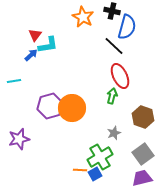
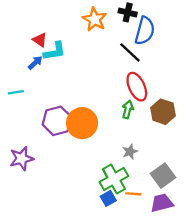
red triangle: (35, 35) -> (40, 40), turned -32
brown hexagon: (143, 117) -> (163, 112), moved
orange line: (80, 170) -> (133, 194), moved

